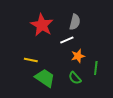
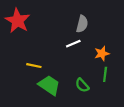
red star: (42, 25) -> (18, 21), moved
orange star: (78, 56) -> (102, 54), moved

